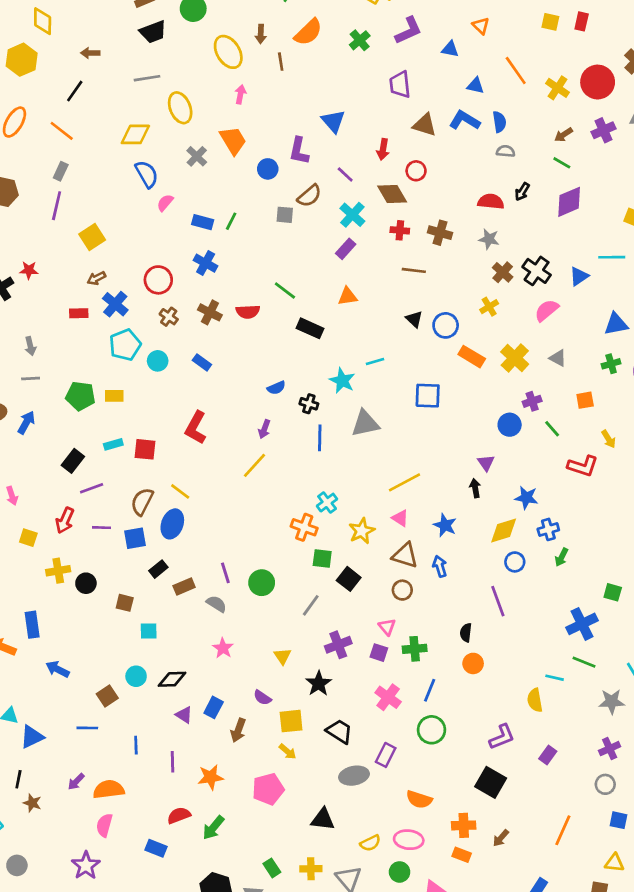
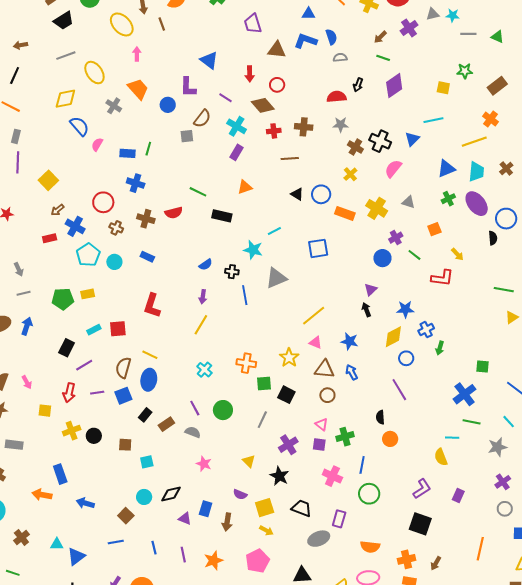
purple triangle: (486, 463) -> (371, 290), turned 32
cyan cross: (327, 503) -> (204, 370), moved

